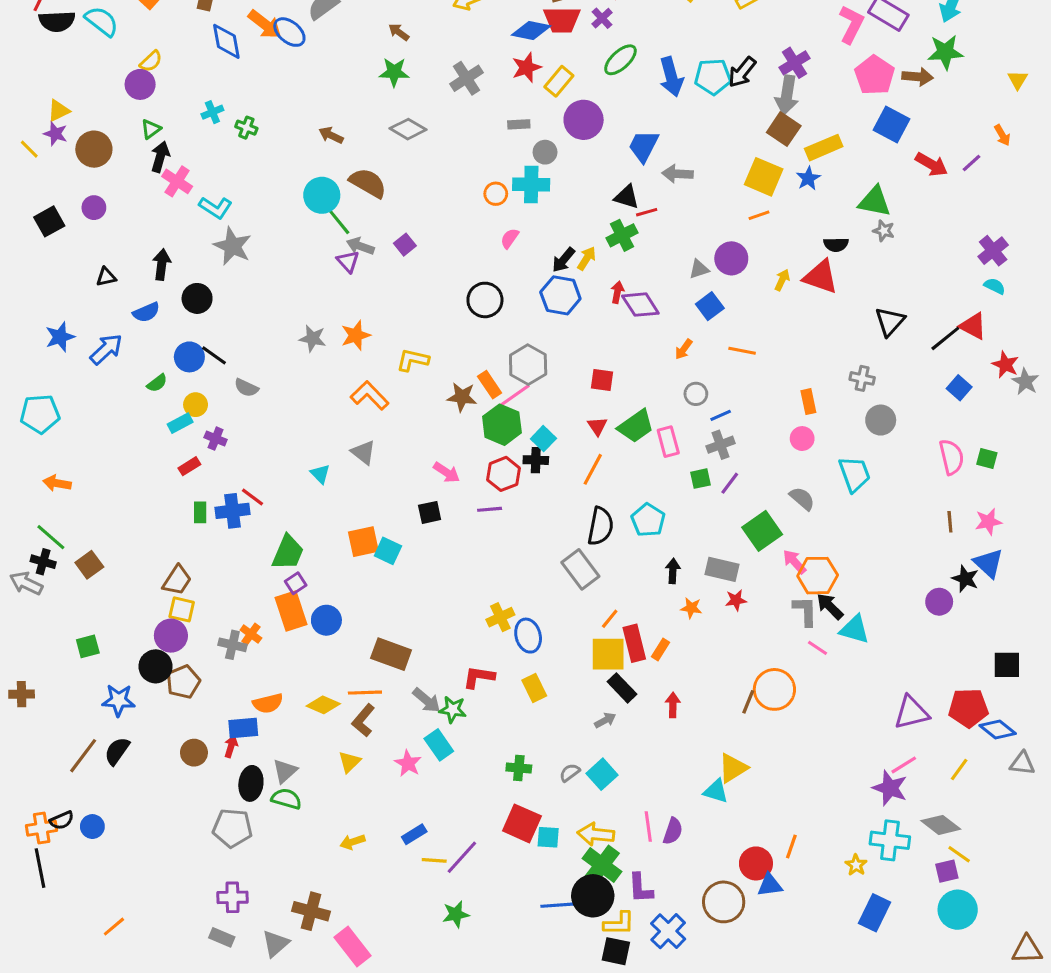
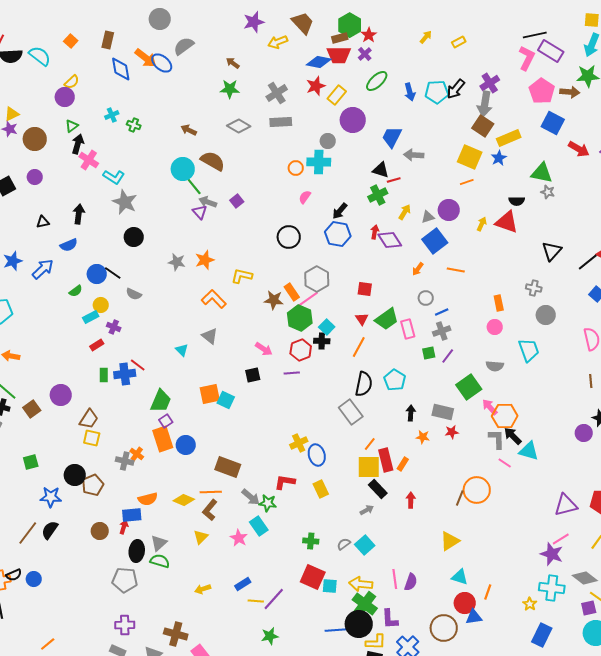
blue arrow: (671, 77) -> (410, 92), size x0.7
gray rectangle: (519, 124) -> (281, 122), moved, size x1.5
yellow arrow: (587, 258) -> (405, 212), moved
black circle: (197, 298) -> (134, 237), moved
blue square: (710, 306) -> (435, 241), size x1.4
gray semicircle: (802, 499) -> (495, 366), turned 144
purple circle: (171, 636) -> (61, 395), moved
cyan triangle: (716, 791) -> (460, 577), moved

